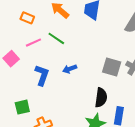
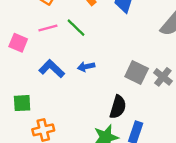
pink square: (11, 59) -> (18, 43), turned -35
blue L-shape: (42, 75) -> (52, 69), turned -75

